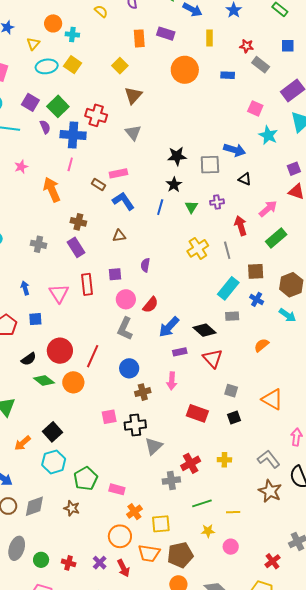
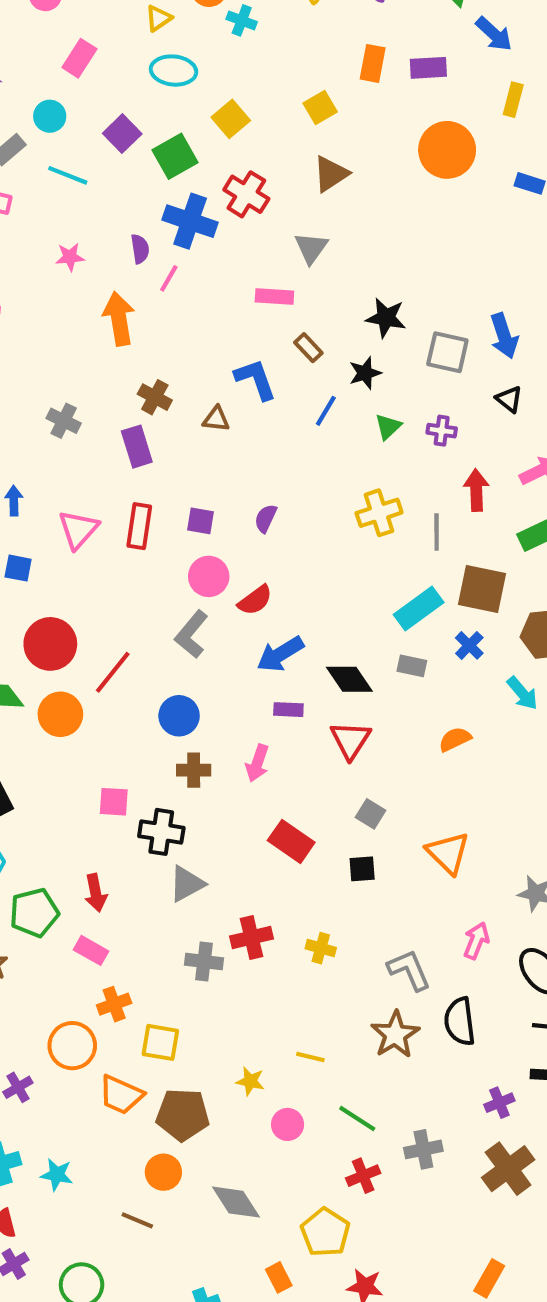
purple rectangle: (166, 34) -> (428, 68), turned -36
yellow square: (73, 65) -> (231, 119), moved
purple semicircle: (45, 127) -> (140, 249), moved
blue arrow: (235, 150) -> (504, 336), turned 40
pink rectangle: (118, 173) -> (274, 297), moved
brown rectangle: (98, 185) -> (308, 348), moved
brown triangle: (119, 236) -> (216, 419), moved
brown square: (256, 271) -> (482, 589), size x1.4
green line: (202, 503) -> (357, 1118), moved, turned 36
red arrow: (123, 568) -> (96, 893), moved

